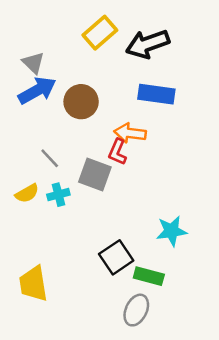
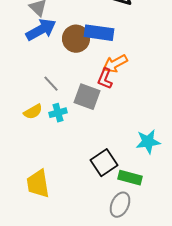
blue rectangle: (156, 94) -> (99, 33), moved
orange arrow: (130, 133) -> (115, 64), turned -35

